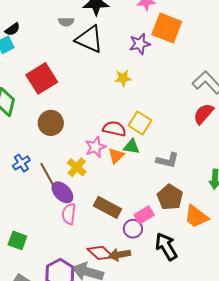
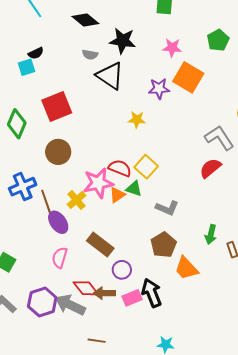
pink star: (95, 147) -> (98, 183), size x1.4
blue cross: (21, 163) -> (23, 187), size x1.5
pink semicircle: (69, 214) -> (60, 258), moved
pink rectangle: (144, 215) -> (132, 298), moved

